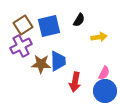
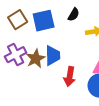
purple cross: (21, 46) -> (16, 55), moved
brown star: (41, 64) -> (36, 59), turned -30

